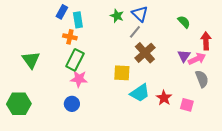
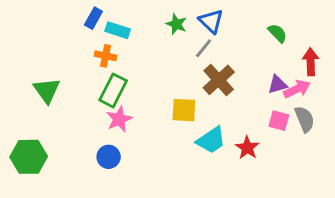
cyan rectangle: (78, 20) -> (118, 30), turned -63
purple triangle: (184, 56) -> (277, 84), turned 40
pink star: (79, 79) -> (119, 119), turned -30
pink square: (187, 105) -> (279, 121), moved

